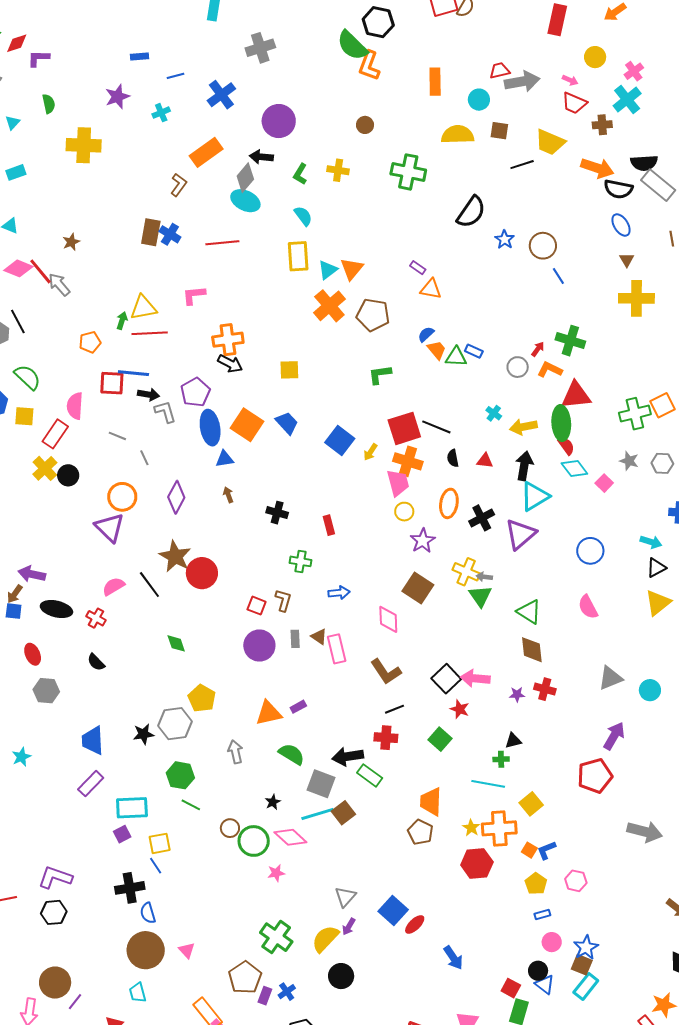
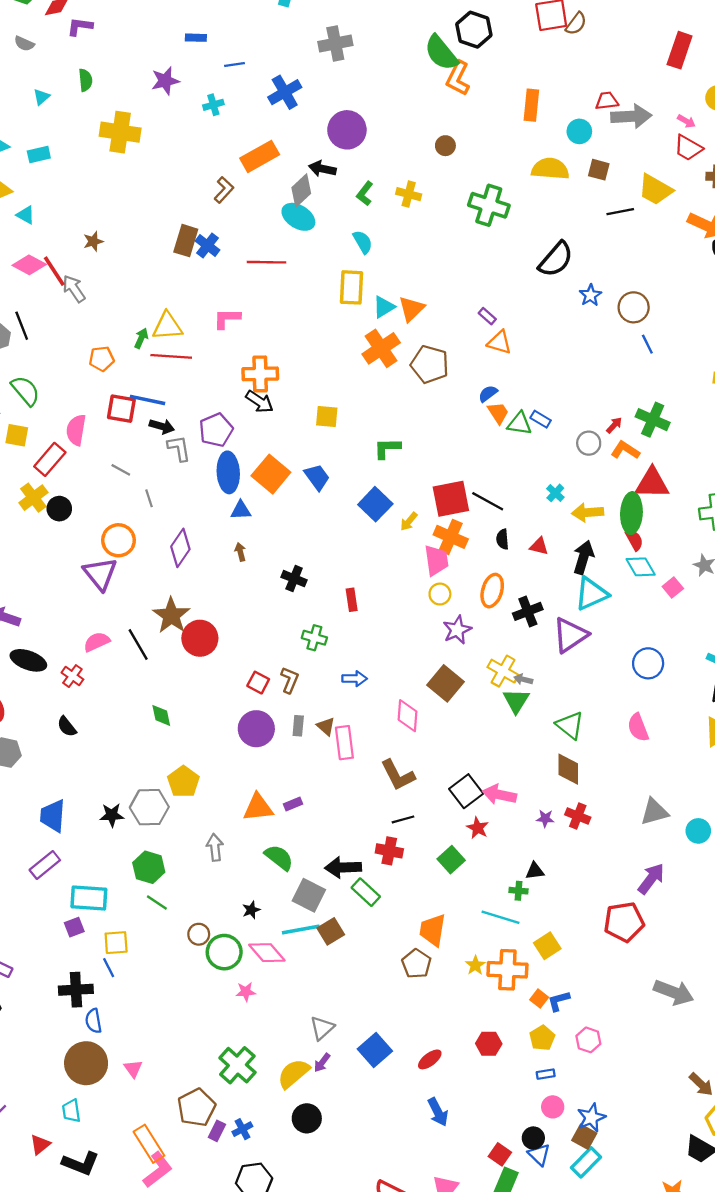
green L-shape: (380, 375) -> (387, 448), moved
red hexagon: (477, 863) -> (489, 1044), moved, size x0.7
red ellipse: (415, 924) -> (430, 1059), moved

